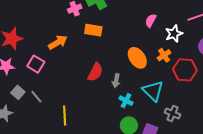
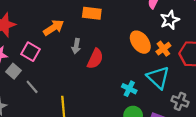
white star: (174, 34) -> (170, 20), moved
orange cross: (164, 55) -> (163, 49), moved
gray arrow: (116, 81) -> (76, 46), moved
gray square: (18, 92) -> (13, 71), moved

